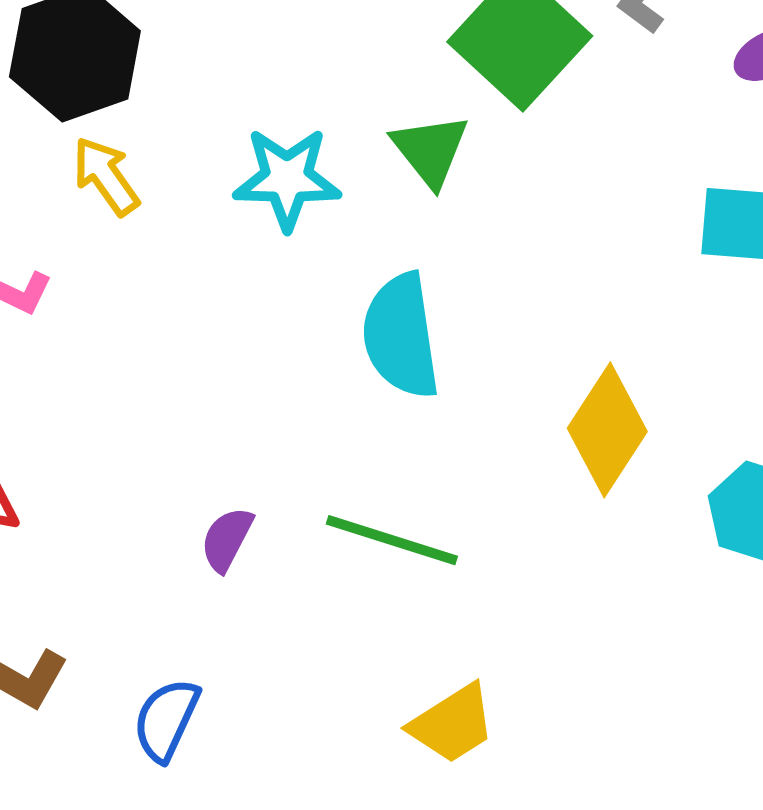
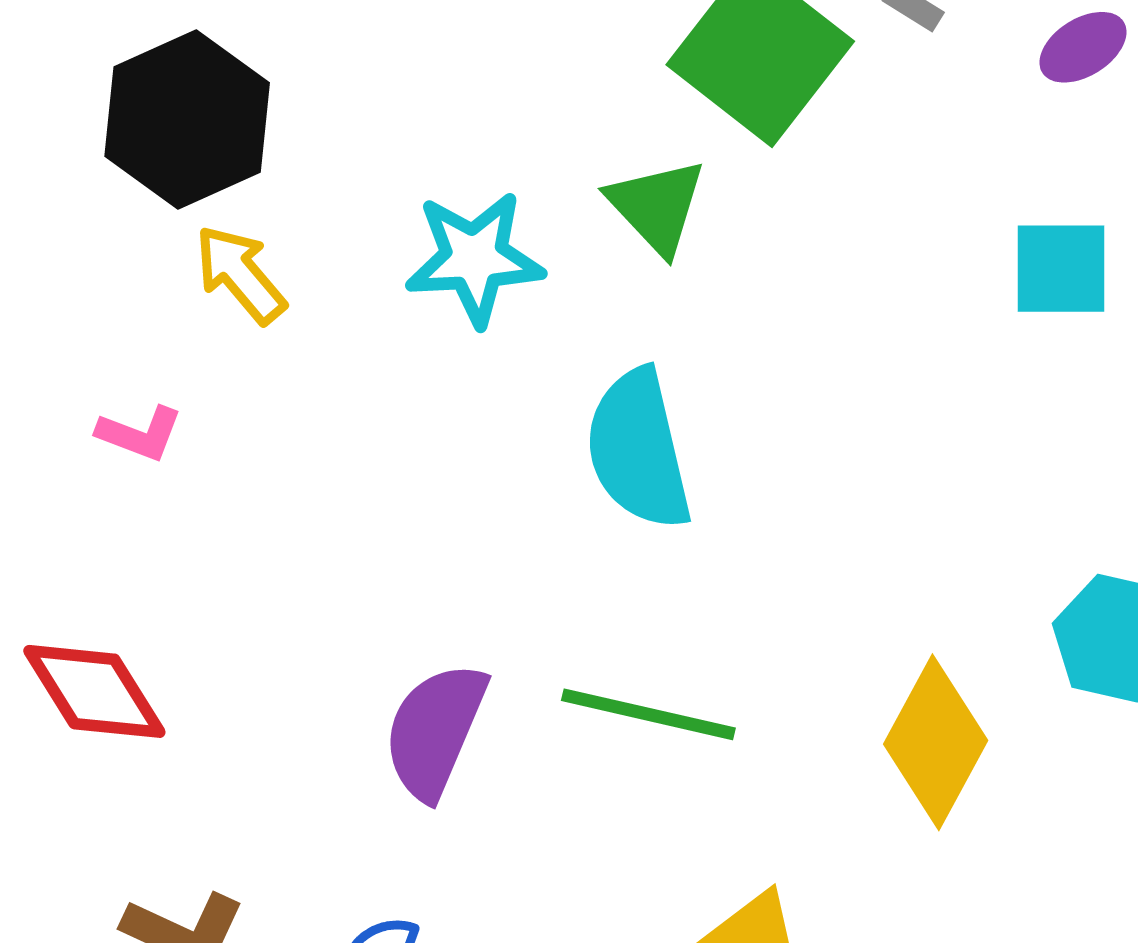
yellow diamond: (607, 430) -> (936, 742), moved
purple semicircle: (227, 539) -> (435, 731), size x1.6

